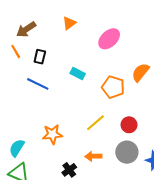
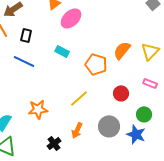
pink ellipse: (109, 39) -> (71, 18), moved
red circle: (129, 125) -> (121, 93), moved
orange arrow: (93, 156) -> (77, 130), turned -63

